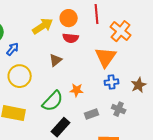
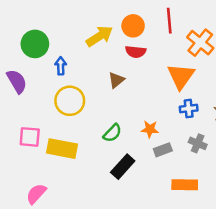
blue arrow: (13, 49) -> (61, 66), turned -40
orange star: (77, 90) -> (150, 129), moved
green semicircle: (53, 101) -> (112, 133), size x0.7

